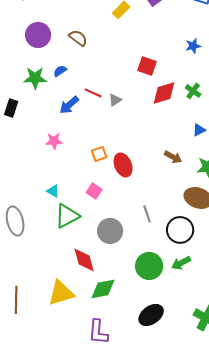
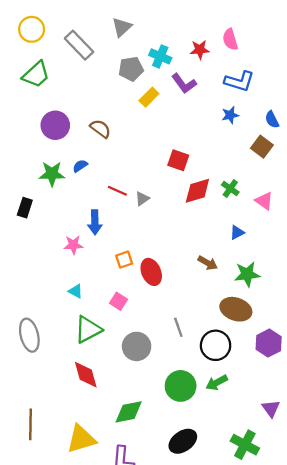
blue star: (193, 46) -> (230, 115), moved
blue arrow: (69, 105) -> (95, 222), moved, turned -50
cyan triangle: (53, 191) -> (76, 291), moved
red diamond: (84, 260) -> (86, 375), moved
yellow triangle: (61, 293) -> (81, 439), moved

